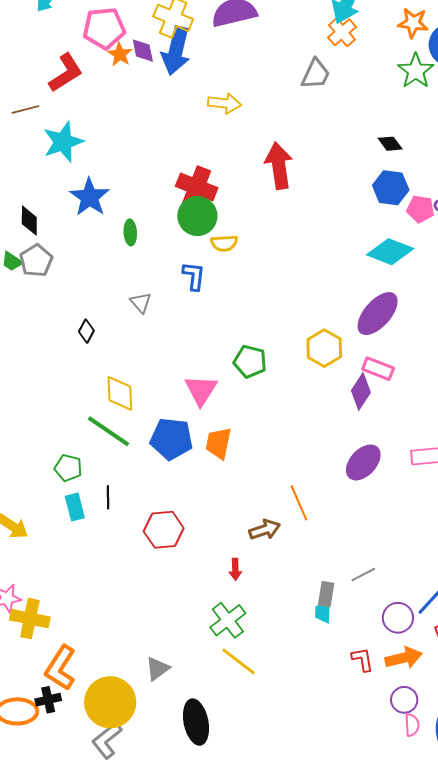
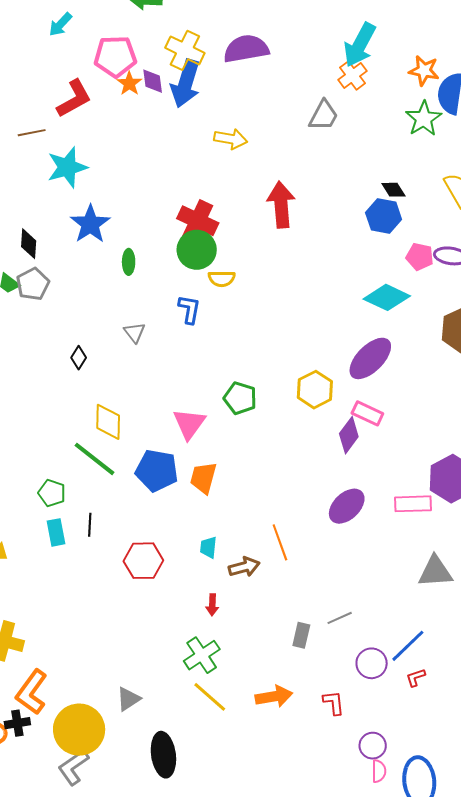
blue hexagon: (391, 188) -> (384, 216), moved
cyan trapezoid: (323, 612) -> (208, 547), moved
orange arrow: (404, 658) -> (274, 696), moved

